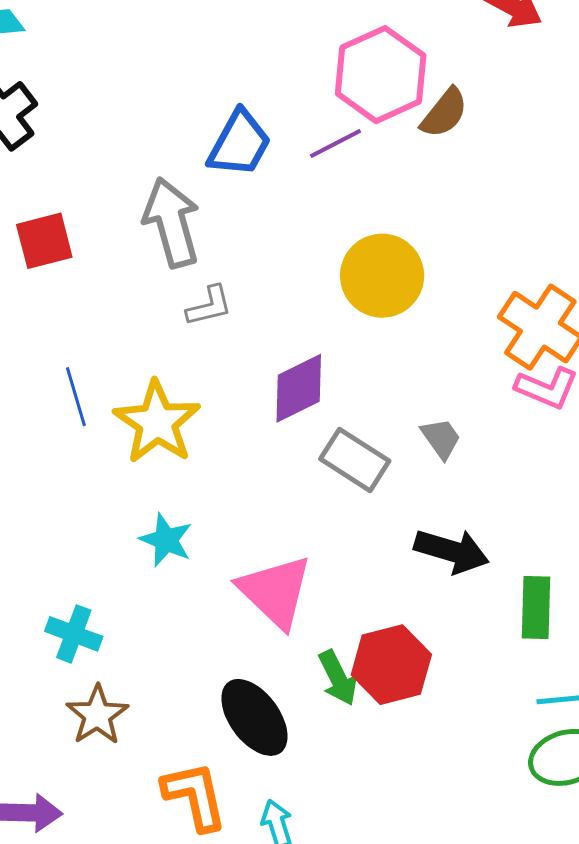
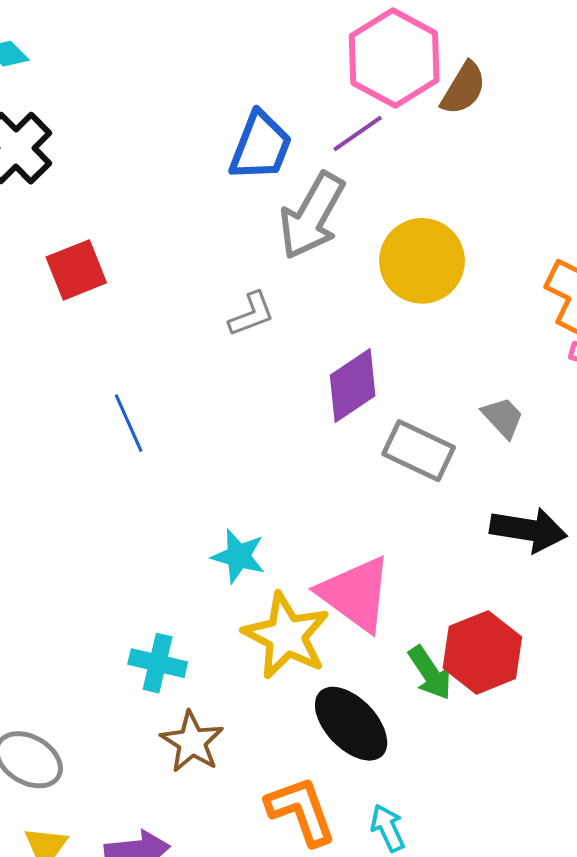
gray arrow: (172, 222) -> (312, 216), moved, turned -128
yellow star: (157, 422) -> (286, 636), moved

